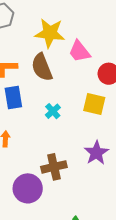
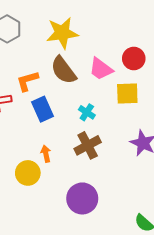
pink trapezoid: (79, 51) -> (101, 69), moved
brown cross: (54, 167) -> (88, 145), moved

